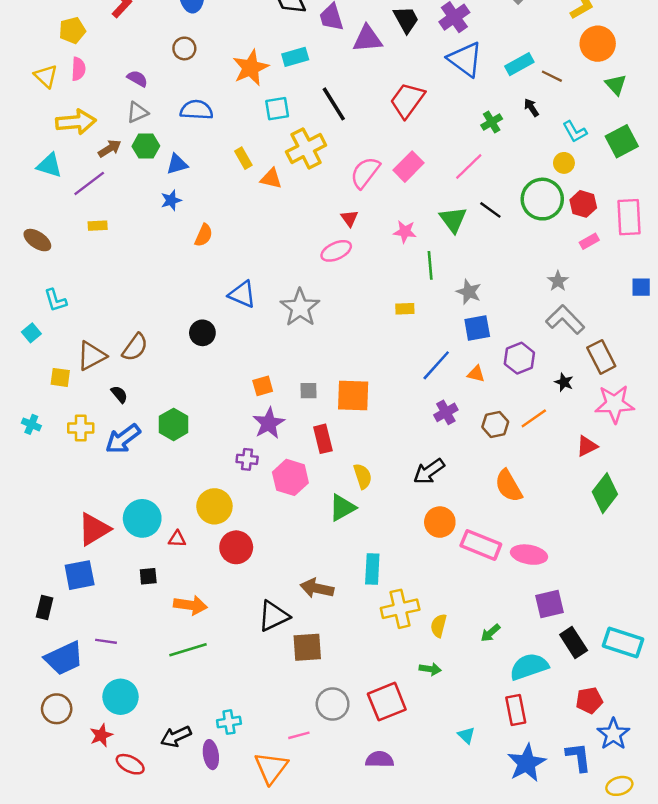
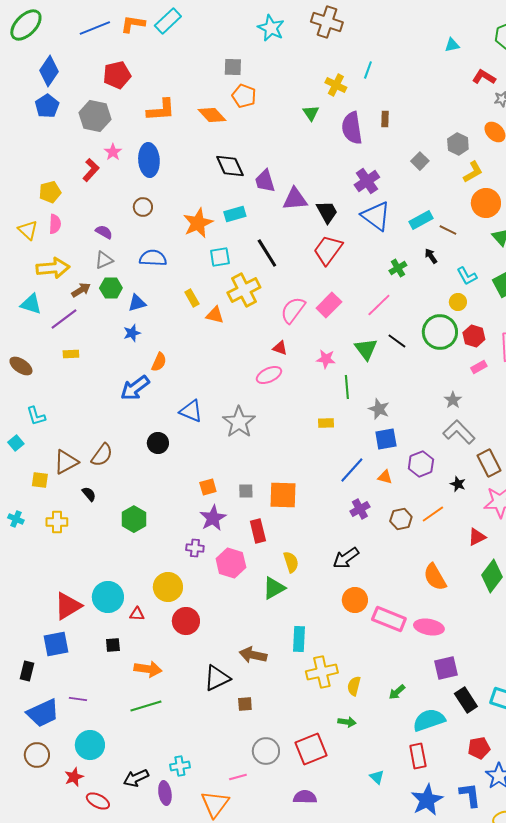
black trapezoid: (406, 20) -> (327, 212), moved
red triangle: (349, 218) -> (280, 348), turned -35
blue arrow: (123, 439) -> (135, 388), moved
orange semicircle: (509, 486) -> (435, 577), moved
brown square: (307, 647) -> (245, 704), size x0.6

